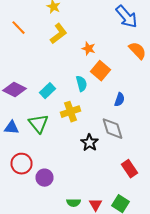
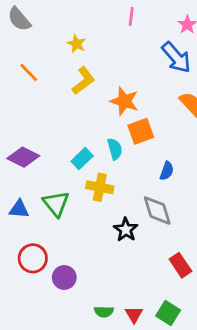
orange star: (88, 49) -> (124, 101), size x1.5
orange square: (100, 71) -> (141, 131), turned 30
cyan rectangle: (48, 91) -> (82, 159), moved
yellow cross: (70, 112) -> (100, 187), turned 30

